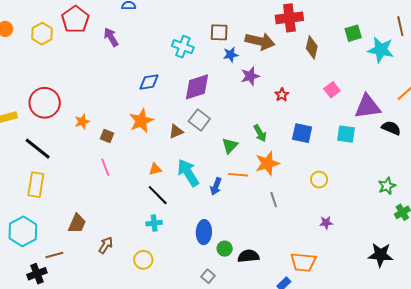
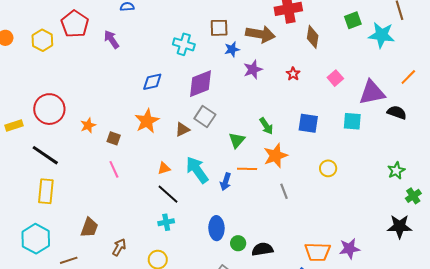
red star: (282, 95) -> (293, 74), moved
purple star: (326, 223) -> (349, 249), moved, size x1.5
black star: (380, 255) -> (400, 226), moved

